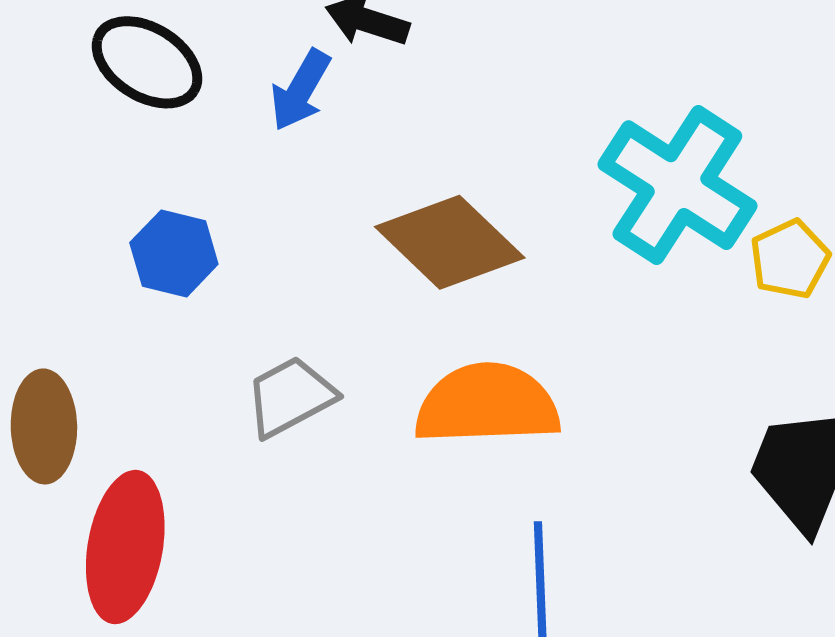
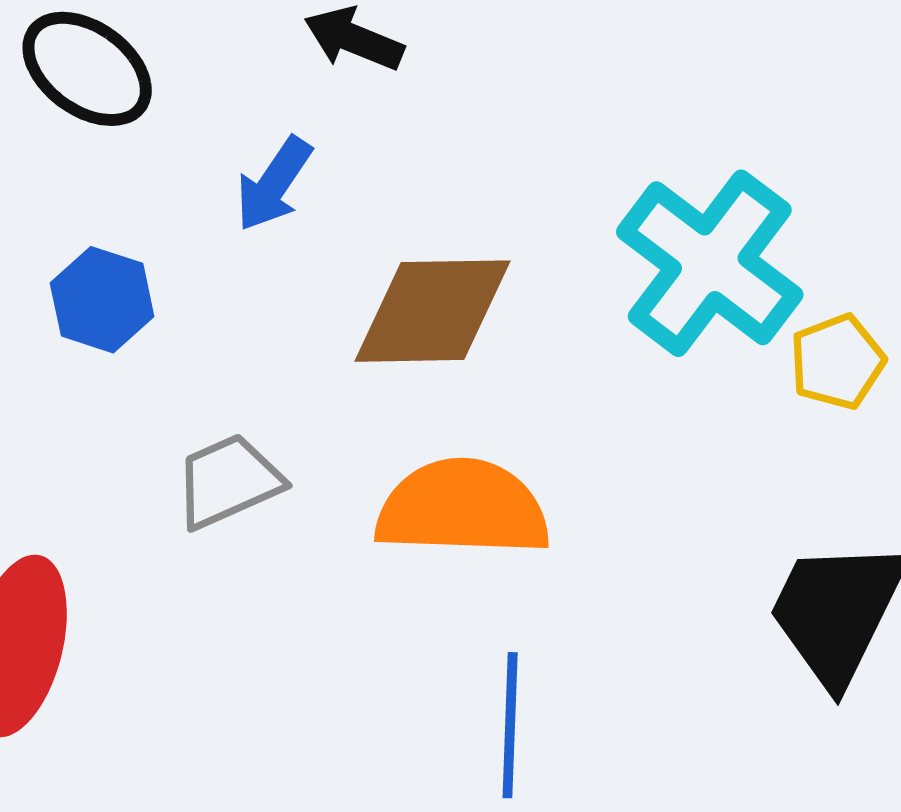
blue arrow: (300, 90) -> (274, 184), moved
brown diamond: (450, 242) -> (432, 311), turned -49

